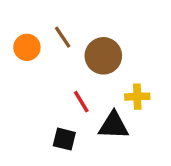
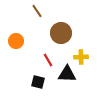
brown line: (63, 37) -> (37, 11), moved
orange circle: (27, 47) -> (16, 41), moved

